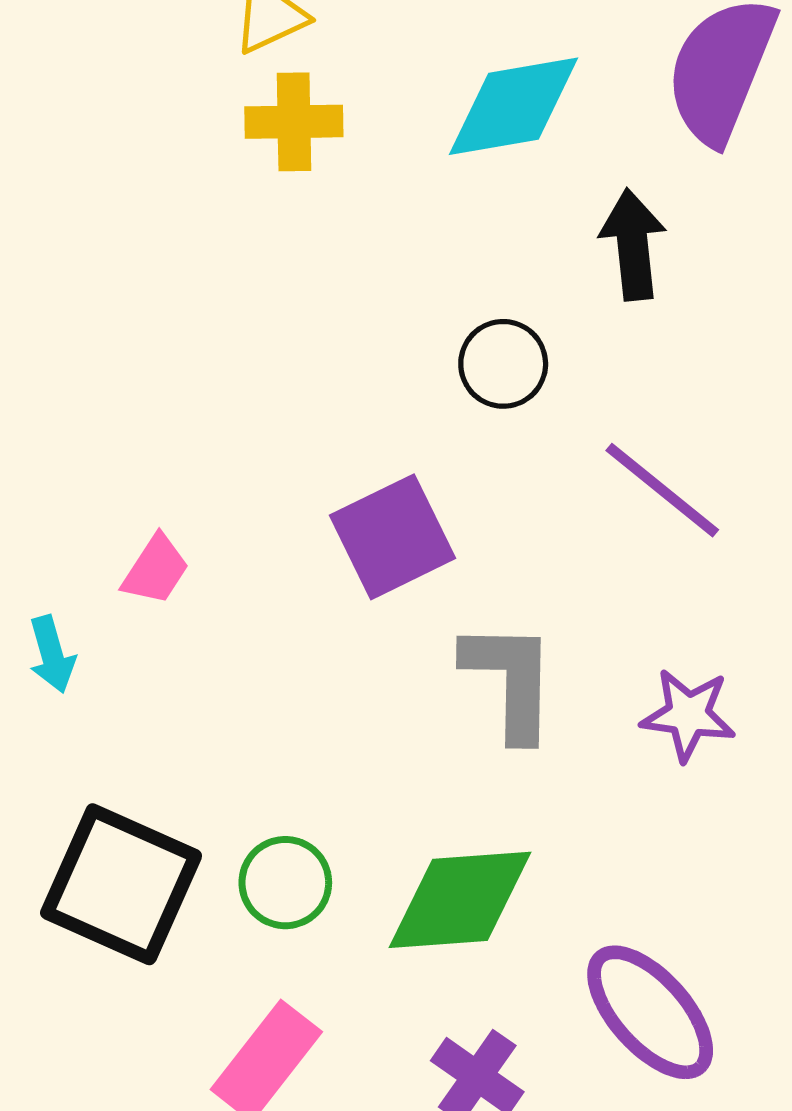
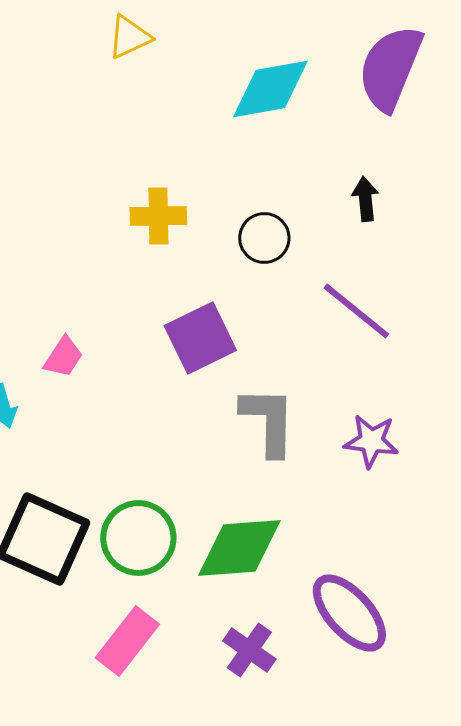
yellow cross: (294, 122) -> (158, 216), moved
black arrow: (633, 245) -> (365, 199), moved, size x0.7
green circle: (285, 883) -> (138, 538), size x1.4

